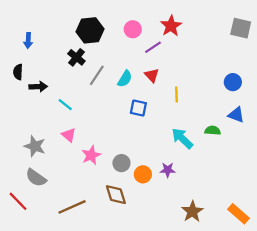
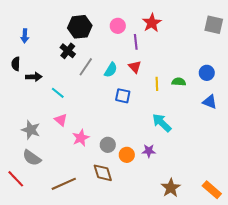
purple line: (153, 47) -> (136, 42), turned -63
green semicircle: (213, 130) -> (179, 82), moved

